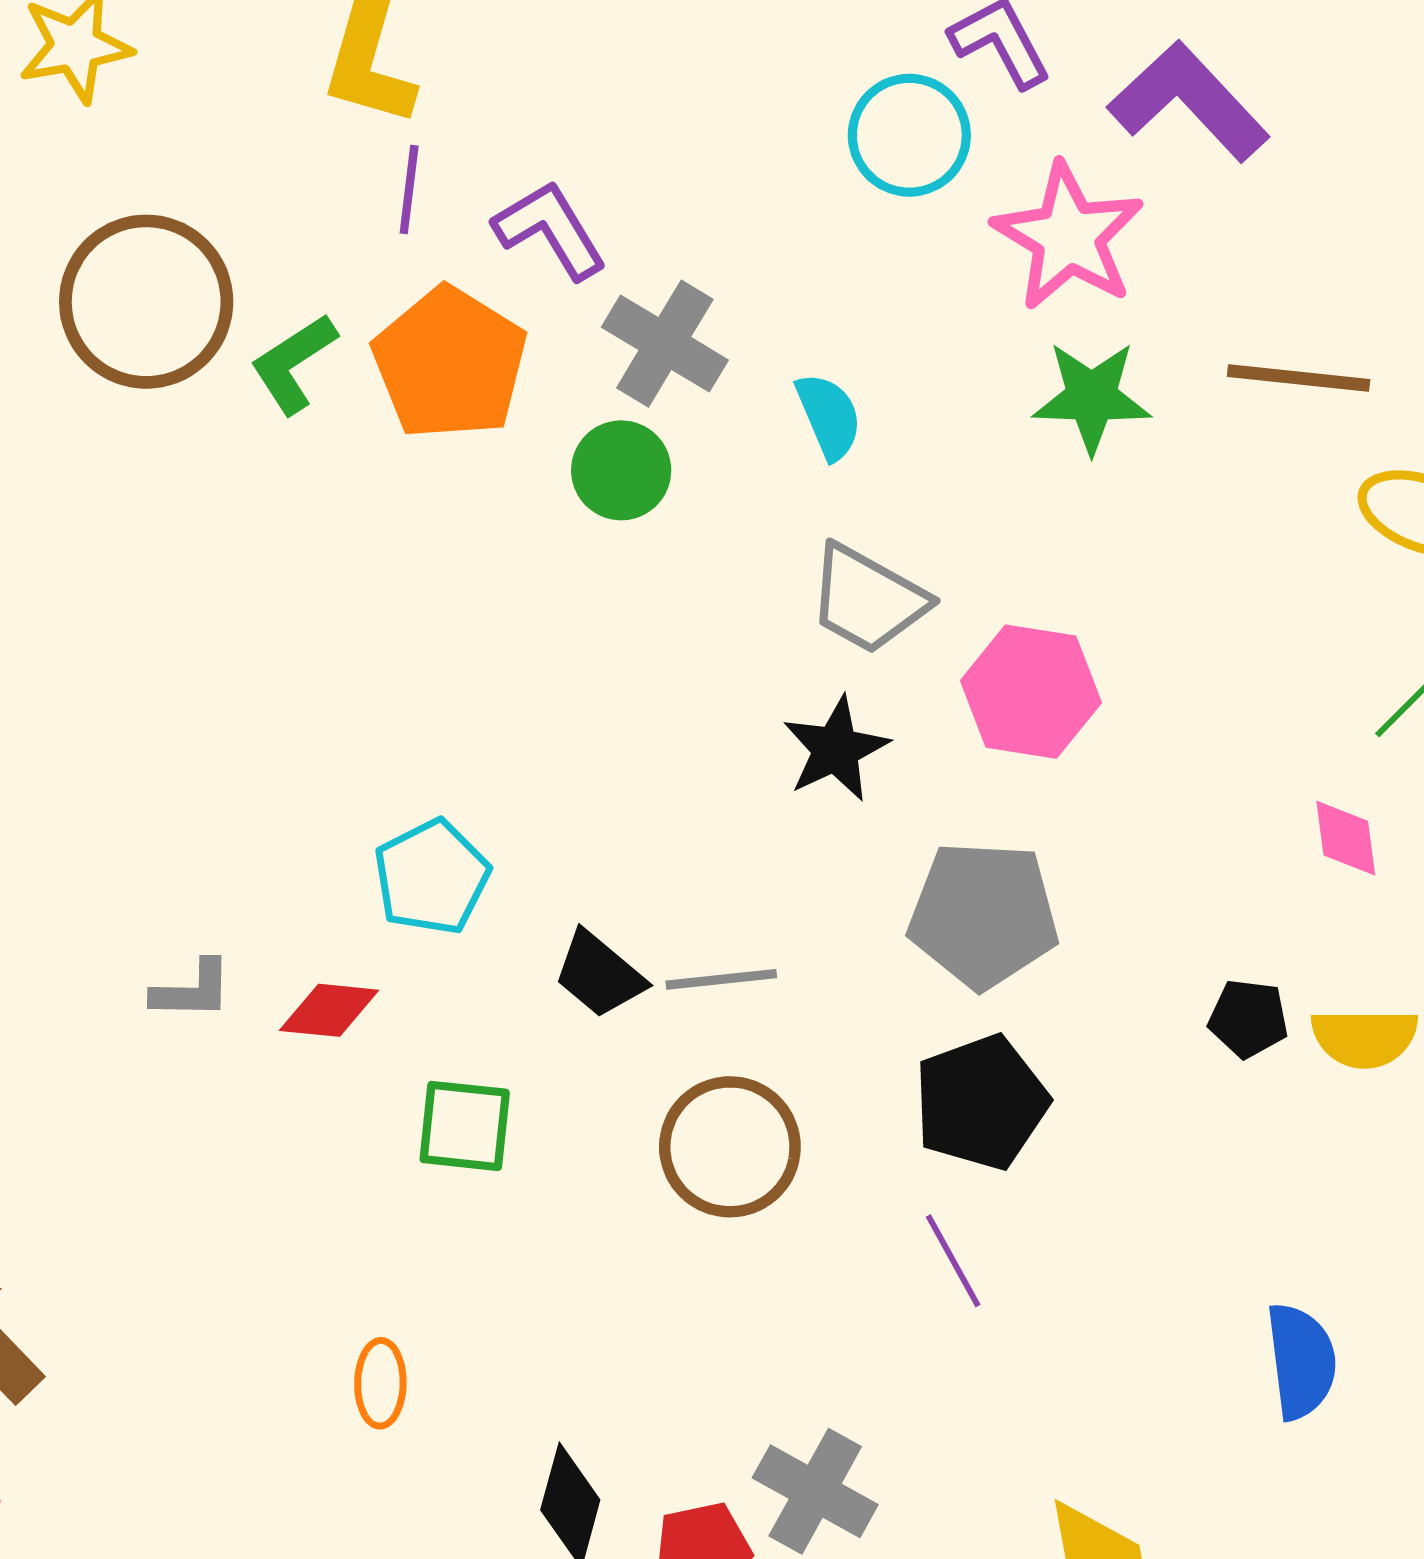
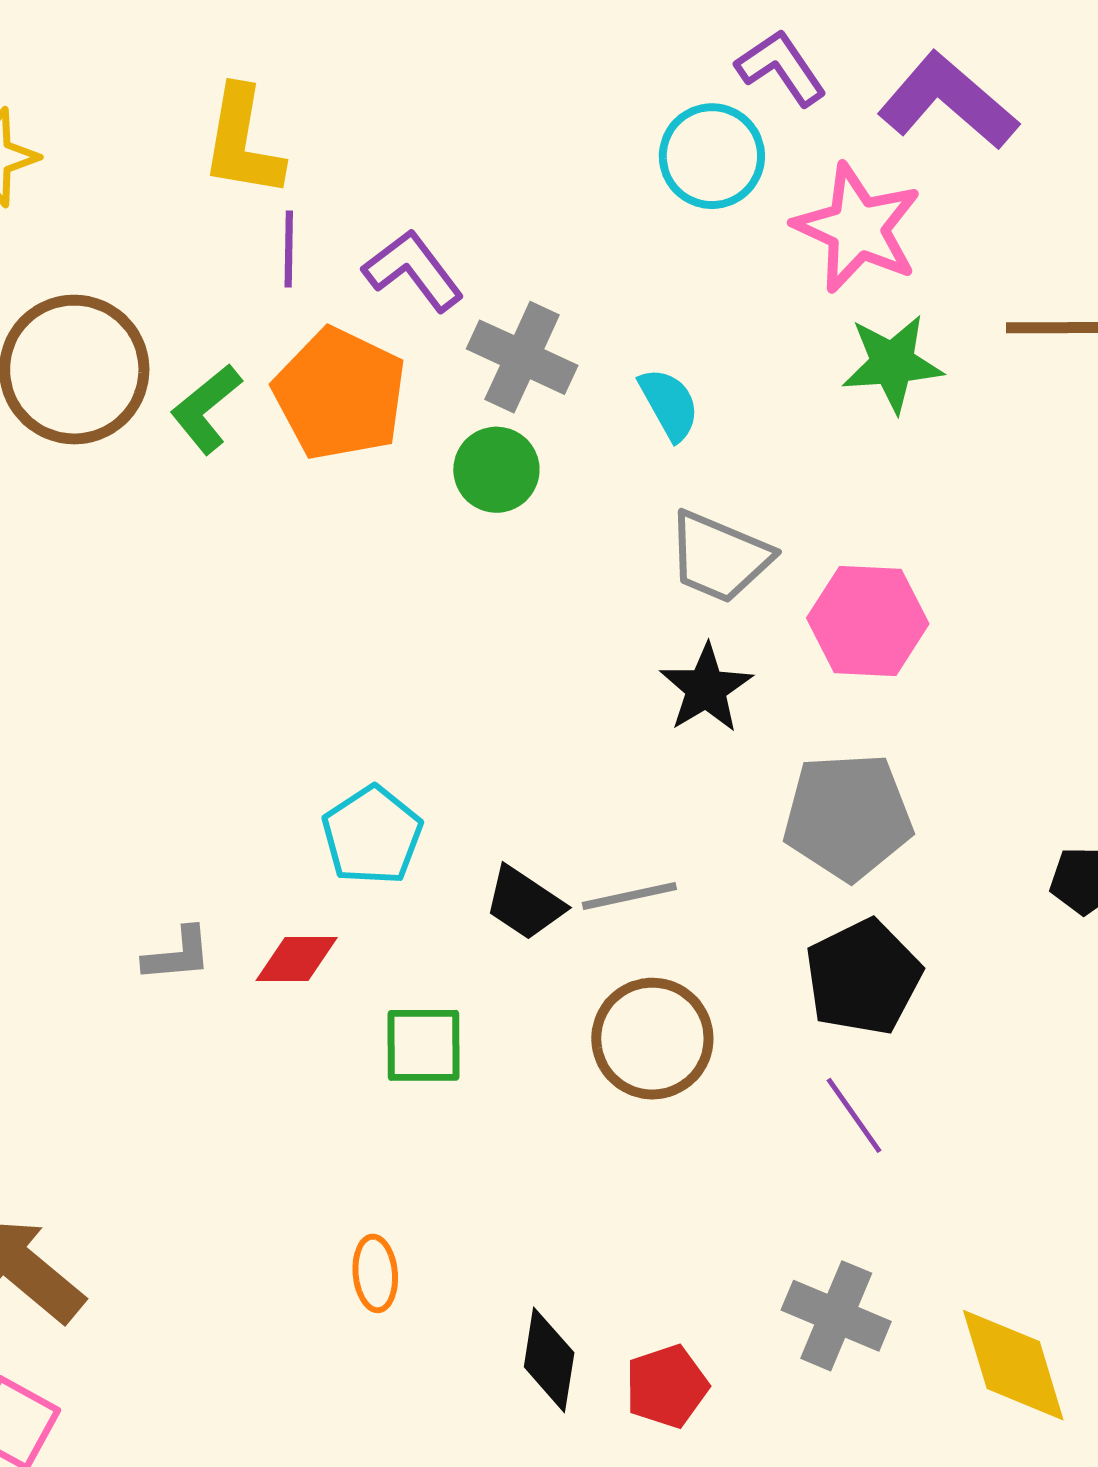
gray cross: (815, 1491) -> (836, 1316), moved

